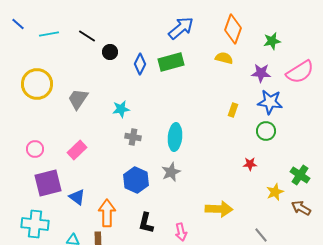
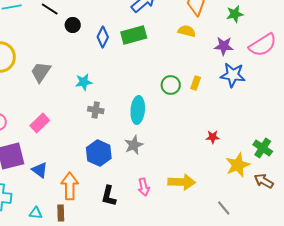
green circle: (266, 131) -> (171, 85), moved
yellow star: (275, 192) -> (238, 165), size x1.4
pink arrow: (181, 232) -> (144, 187), moved

